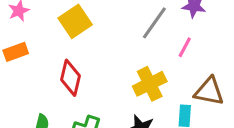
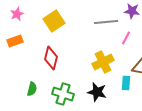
gray line: (154, 23) -> (106, 22), turned 50

